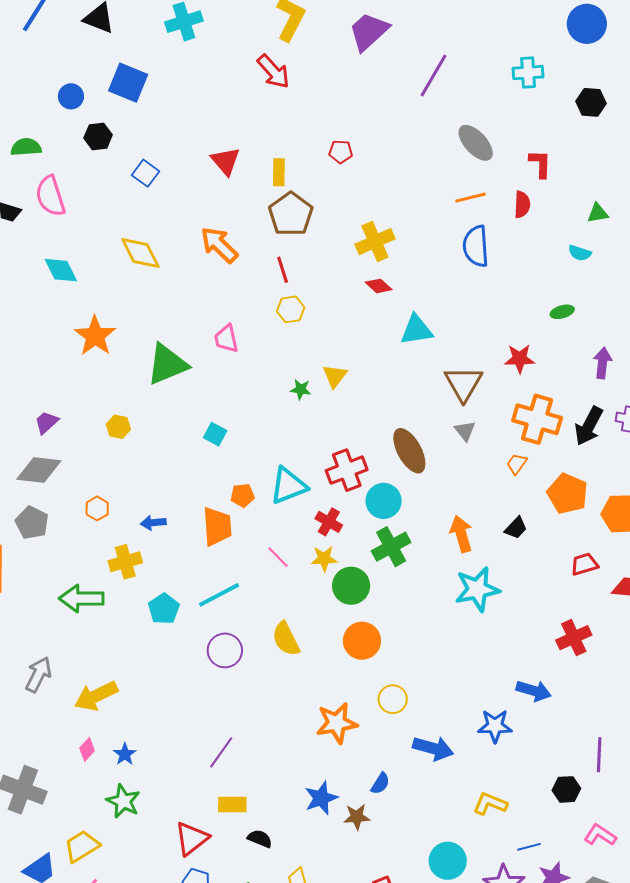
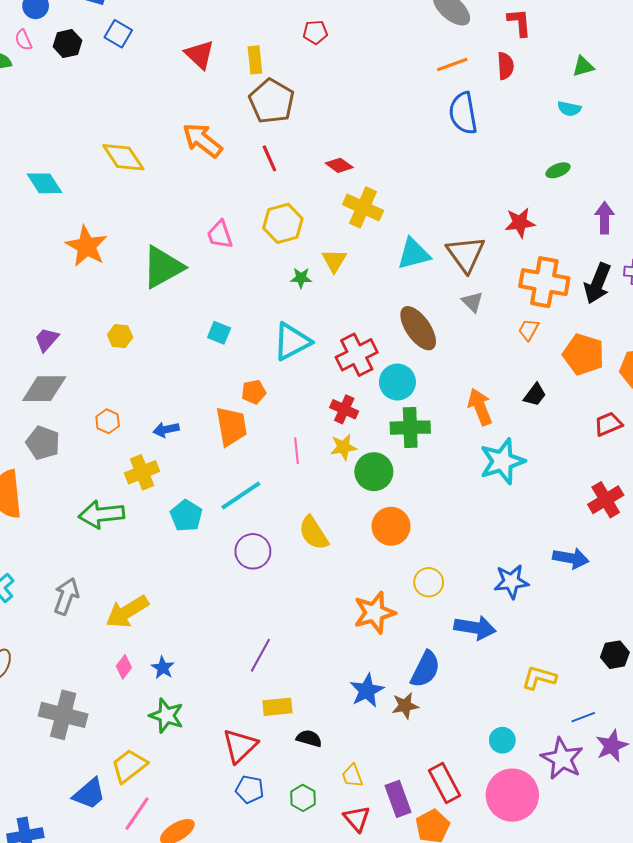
blue square: (145, 173) -> (118, 34), moved
pink semicircle: (50, 196) -> (23, 40), moved, size x0.5
yellow cross: (375, 242) -> (363, 207), moved, turned -36
red diamond: (379, 286) -> (339, 165), moved
yellow hexagon: (291, 309) -> (283, 223), moved, size x1.4
cyan triangle: (416, 330) -> (414, 254), moved
cyan triangle: (288, 486) -> (292, 342), moved
green cross: (391, 547) -> (410, 428), turned 33
pink line: (278, 557) -> (297, 451), turned 45
blue star: (495, 726) -> (511, 582), moved
blue semicircle: (380, 783) -> (425, 669), size x1.6
cyan circle: (448, 861) -> (502, 740), size x0.7

